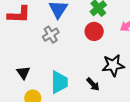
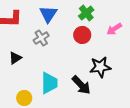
black triangle: (23, 73) -> (15, 58), moved, turned 32
black arrow: (93, 84) -> (81, 85), size x1.5

